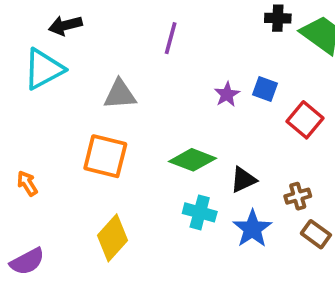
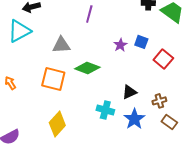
green diamond: (192, 160) -> (87, 68), moved
orange arrow: (27, 183) -> (10, 83), moved

